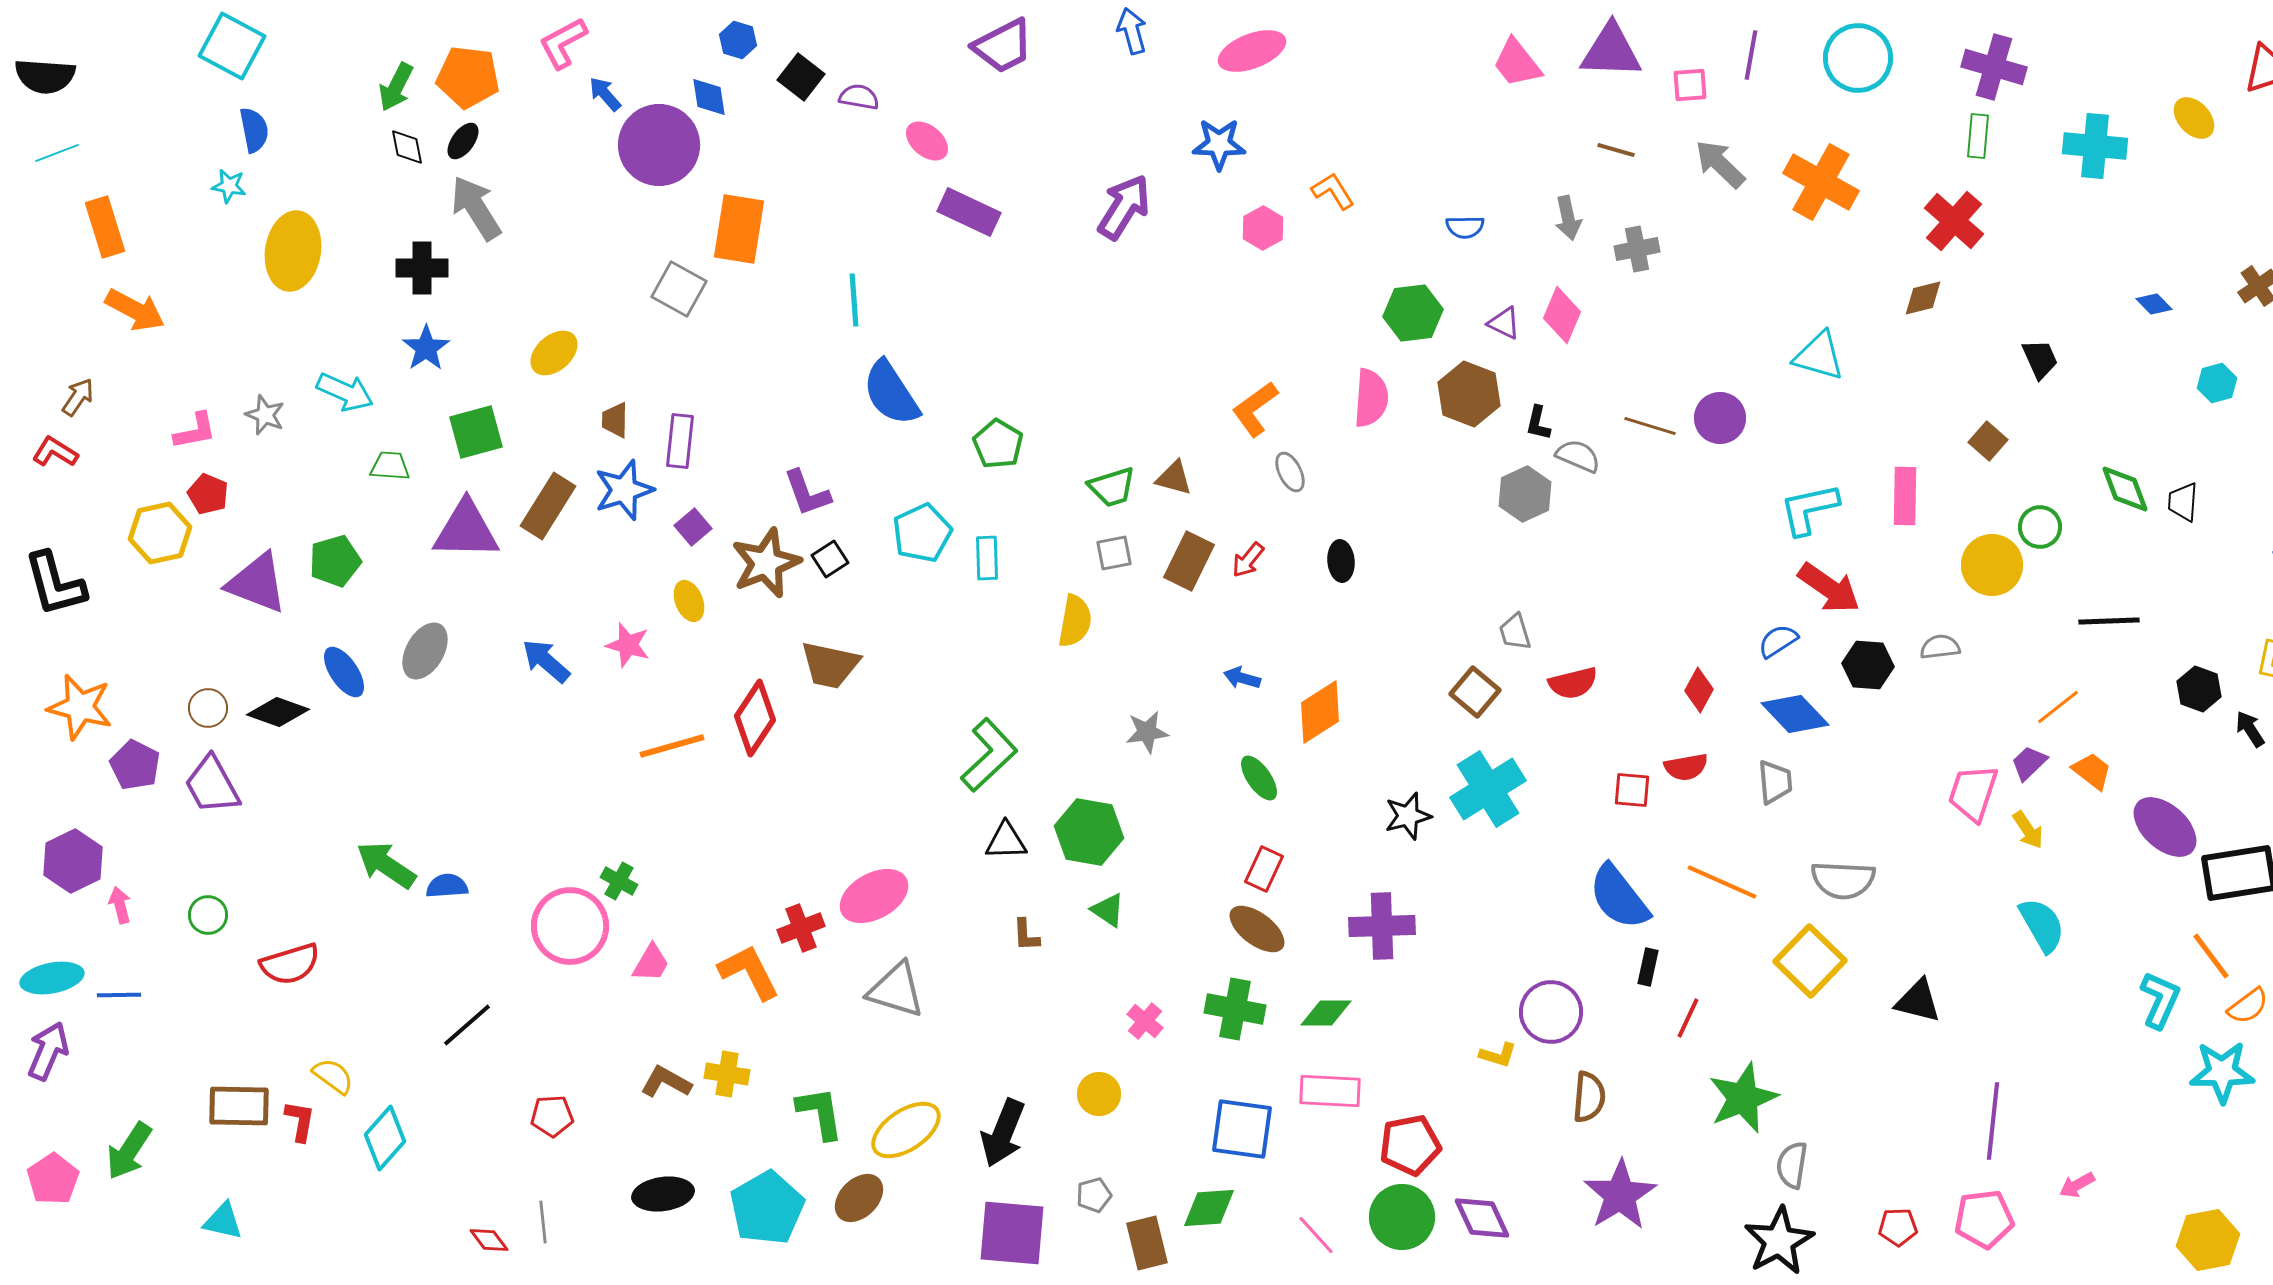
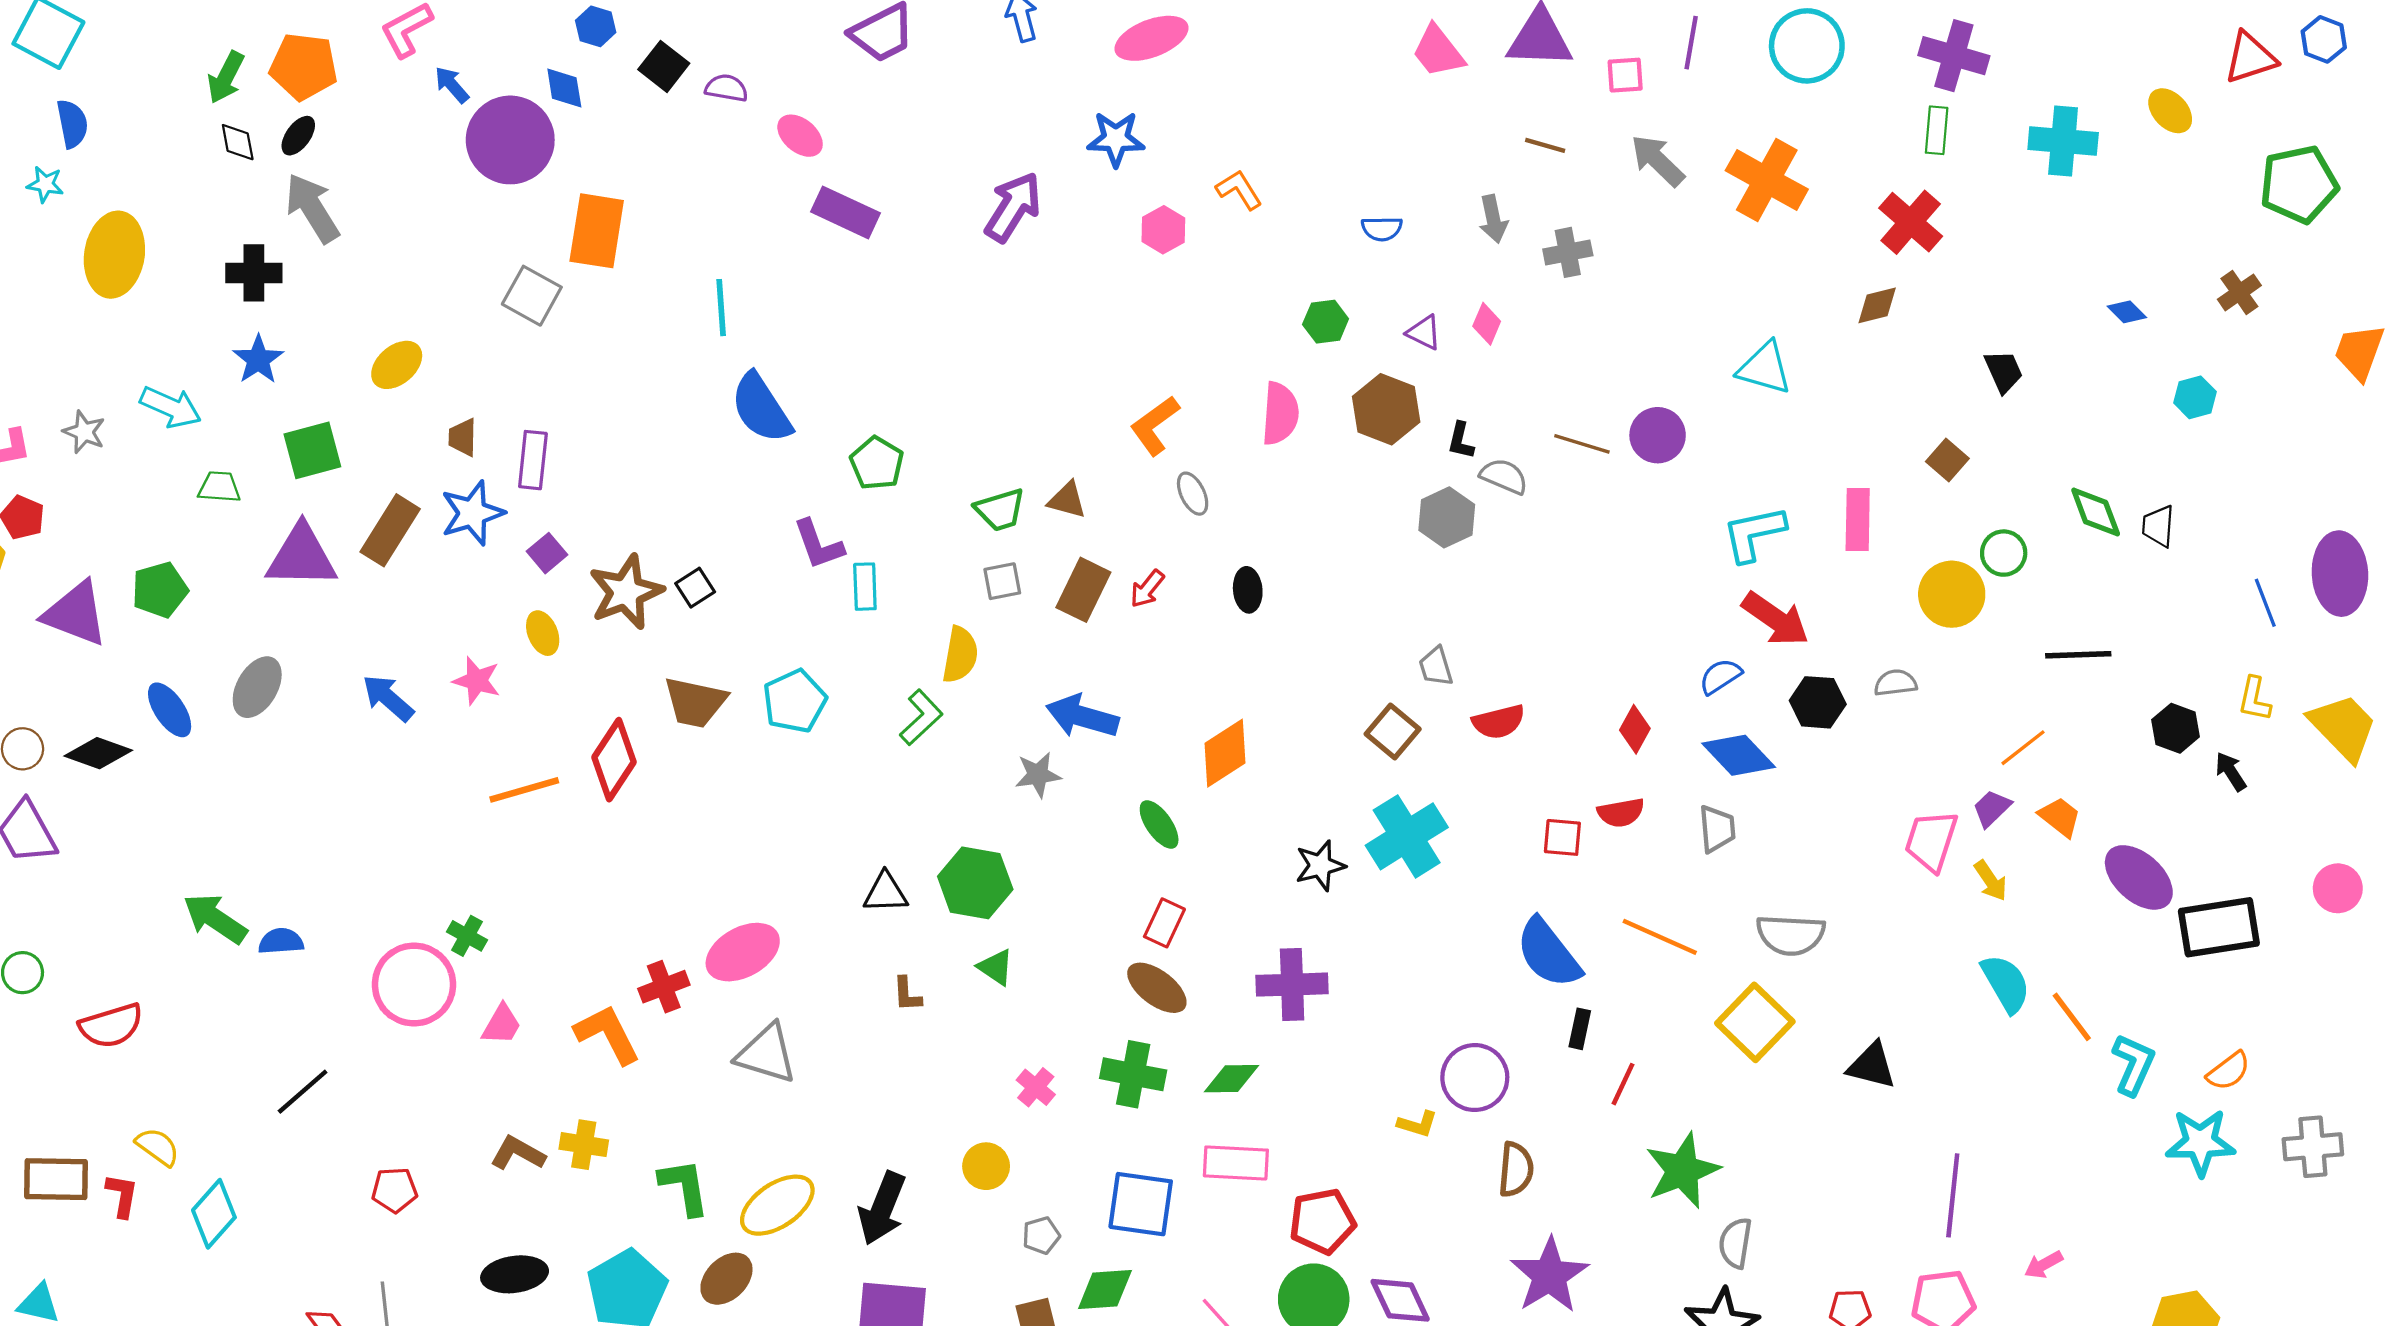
green hexagon: (1413, 313) -> (1326, 322), size x0.7
pink diamond: (1562, 315) -> (1487, 324), size x0.7
purple L-shape: (807, 493) -> (818, 544), moved
cyan pentagon: (922, 533) -> (795, 701), moved
blue arrow: (1242, 678) -> (1082, 716), moved, size x1.8
green L-shape: (989, 755) -> (921, 717), moved, size x0.7
orange line: (2211, 956) -> (2072, 1017), moved
gray pentagon: (1094, 1195) -> (1041, 1235), moved

